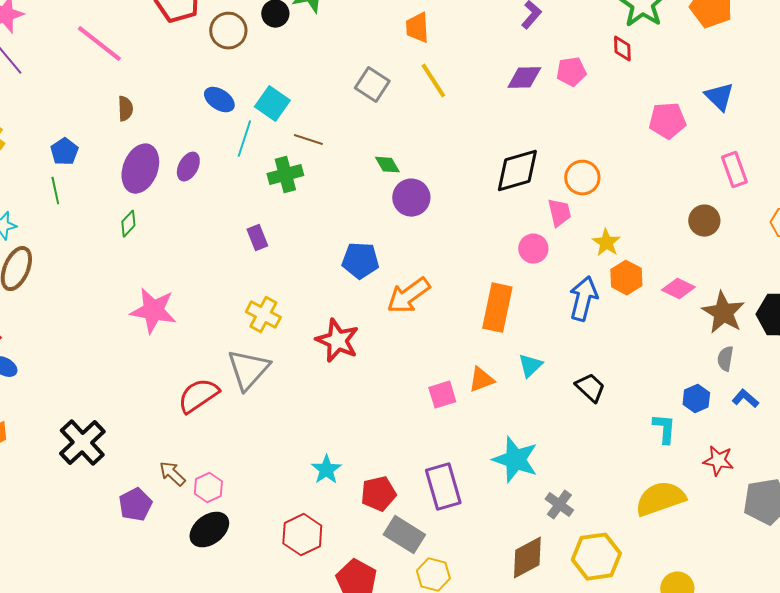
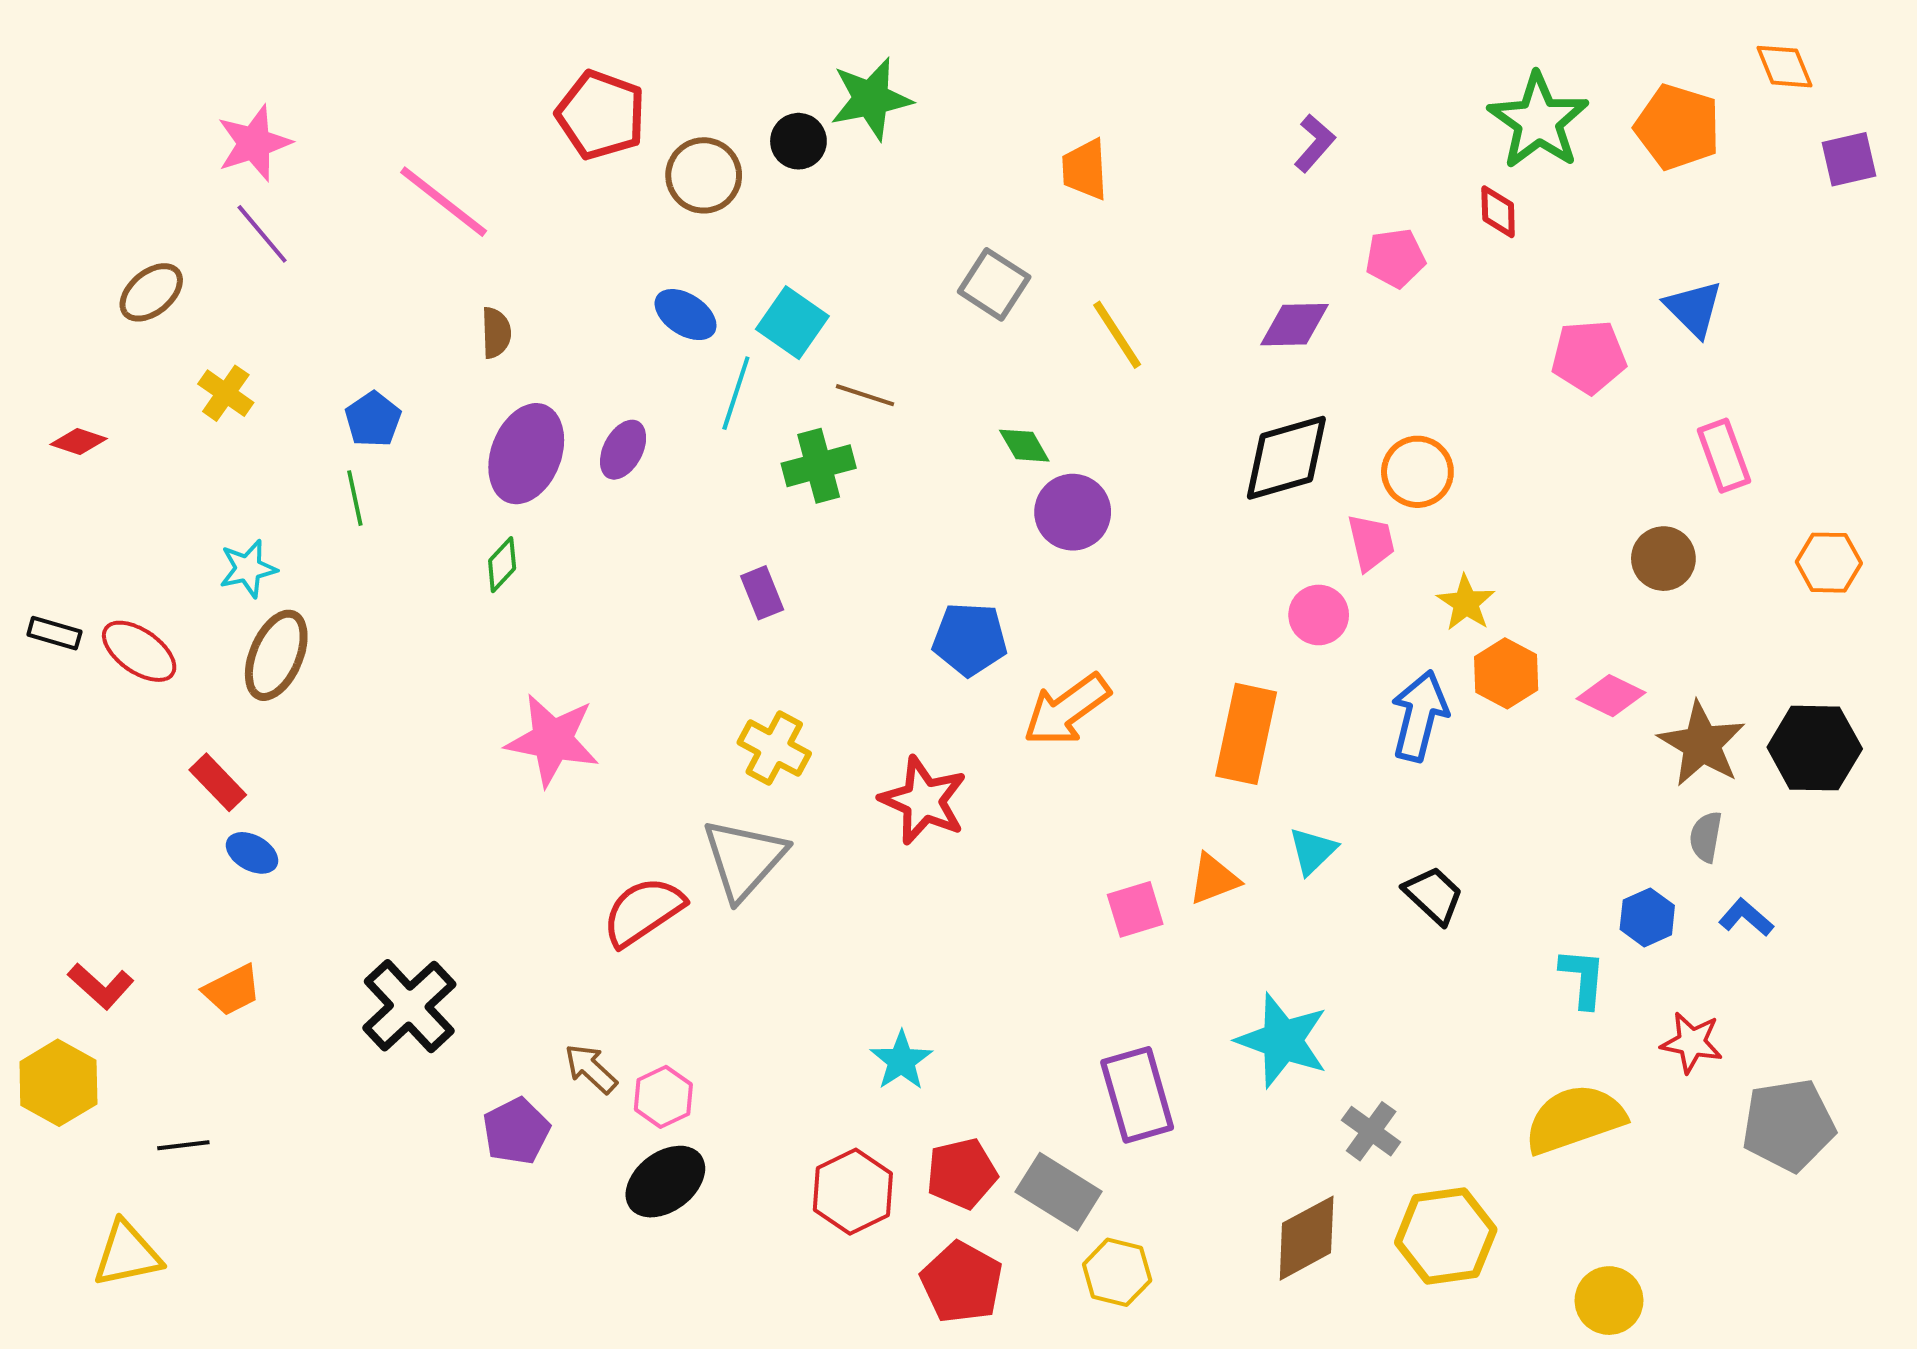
purple diamond: (524, 78) -> (1294, 325), moved
yellow line: (433, 81) -> (1117, 335), moved
red pentagon: (378, 494) -> (962, 1173), moved

